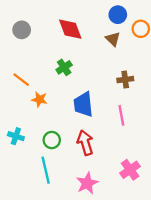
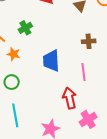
green cross: (64, 67) -> (25, 28), moved
green circle: (52, 140) -> (12, 82), moved
red arrow: (85, 143) -> (70, 98), moved

